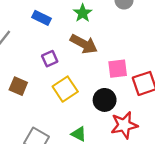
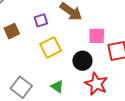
brown square: (18, 86) -> (12, 31), moved, turned 35
red star: (124, 125) -> (96, 84), turned 30

